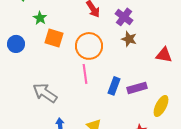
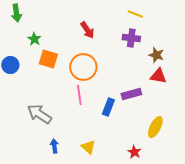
purple cross: (124, 17) -> (131, 38), moved, turned -30
brown star: (129, 39) -> (156, 55), moved
purple rectangle: (137, 88) -> (131, 94), moved

